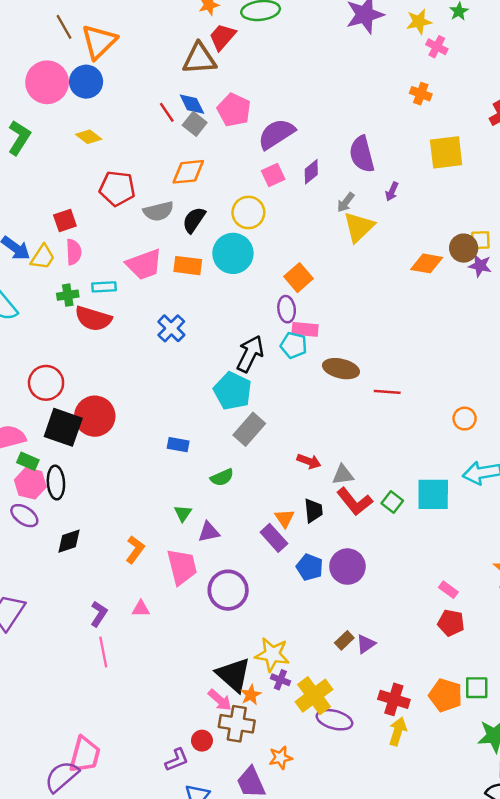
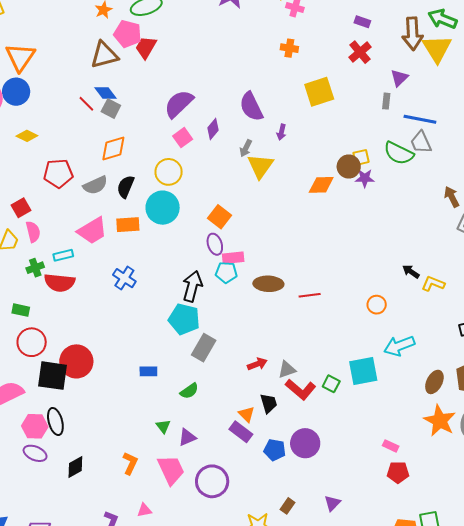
red trapezoid: (222, 37) -> (146, 47), moved
pink pentagon: (234, 110) -> (128, 34), moved
green rectangle: (28, 461) -> (21, 310), moved
red arrow: (309, 461) -> (257, 364), turned -30
brown rectangle: (344, 640) -> (287, 506), moved

